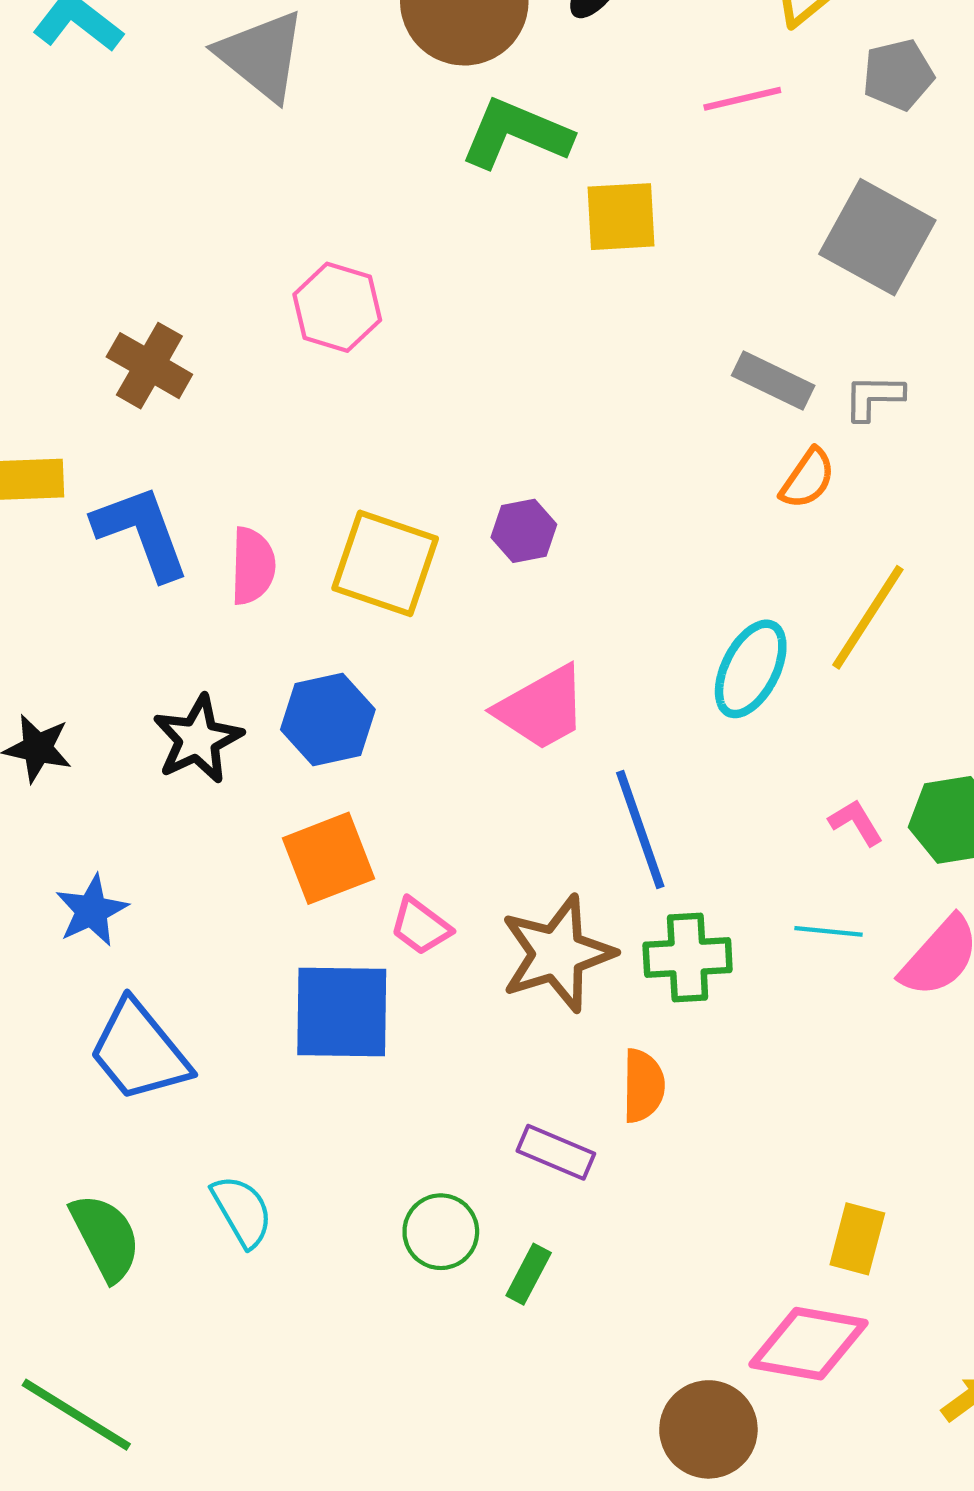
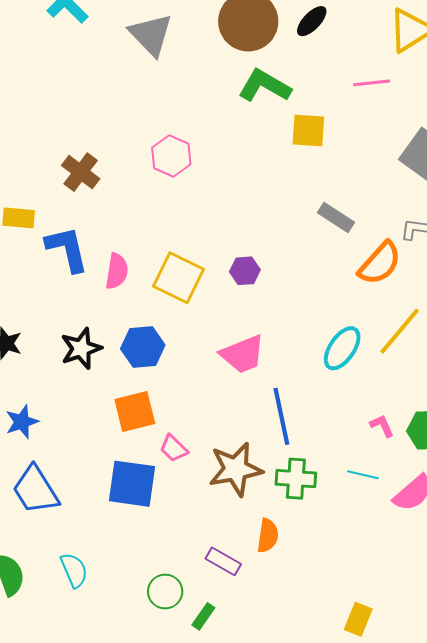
gray rectangle: (773, 380) -> (336, 218), moved
orange semicircle: (808, 479) -> (380, 263), size x1.6

